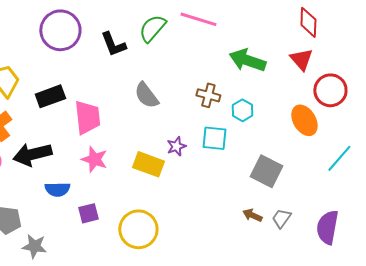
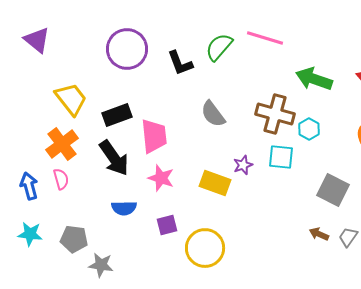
brown cross: (208, 95) -> (275, 114), size x1.6
black arrow: (32, 154) -> (114, 158), moved, turned -111
purple square: (88, 213) -> (167, 225), moved

